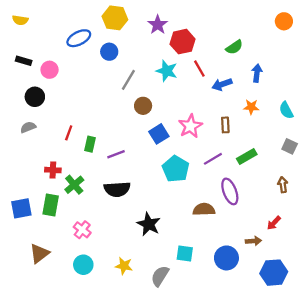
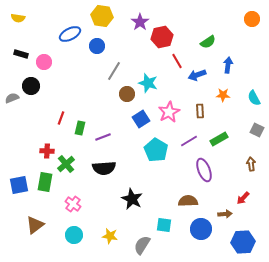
cyan star: (167, 71) -> (148, 83), moved
gray semicircle: (28, 127) -> (12, 98), moved
brown semicircle: (204, 209) -> (188, 201), moved

